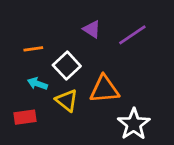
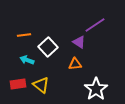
purple triangle: (92, 29) -> (79, 42), moved
orange triangle: (104, 89) -> (75, 64), size x0.6
yellow triangle: (67, 100) -> (41, 85), moved

